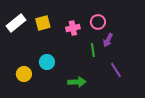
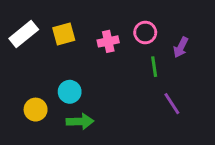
purple arrow: (108, 40) -> (181, 47), moved
green line: (93, 50) -> (154, 67), moved
green arrow: (77, 82) -> (80, 121), moved

